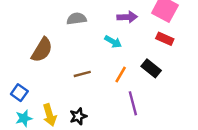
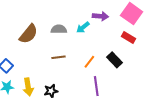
gray semicircle: (77, 19) -> (59, 29), moved
cyan arrow: (113, 42) -> (83, 27), moved, turned 104

